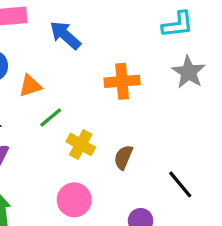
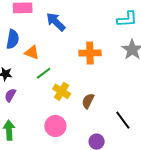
orange triangle: (30, 86) -> (32, 52), turned 35

